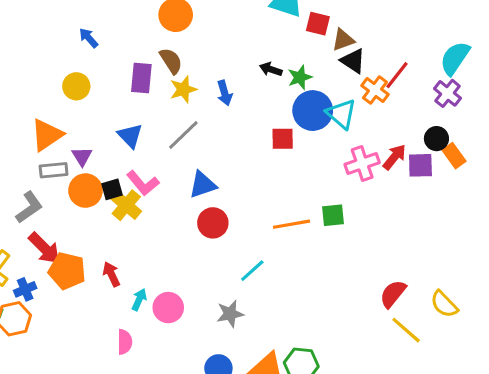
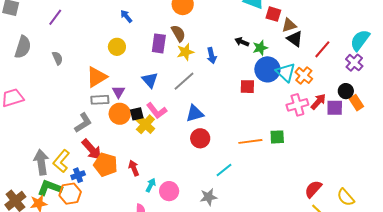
orange cross: (375, 90) -> (304, 75), moved

